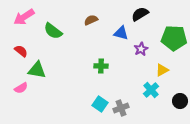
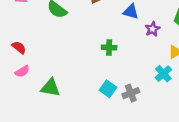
red semicircle: (21, 51) -> (19, 47), moved
green triangle: (37, 70) -> (50, 88), moved

